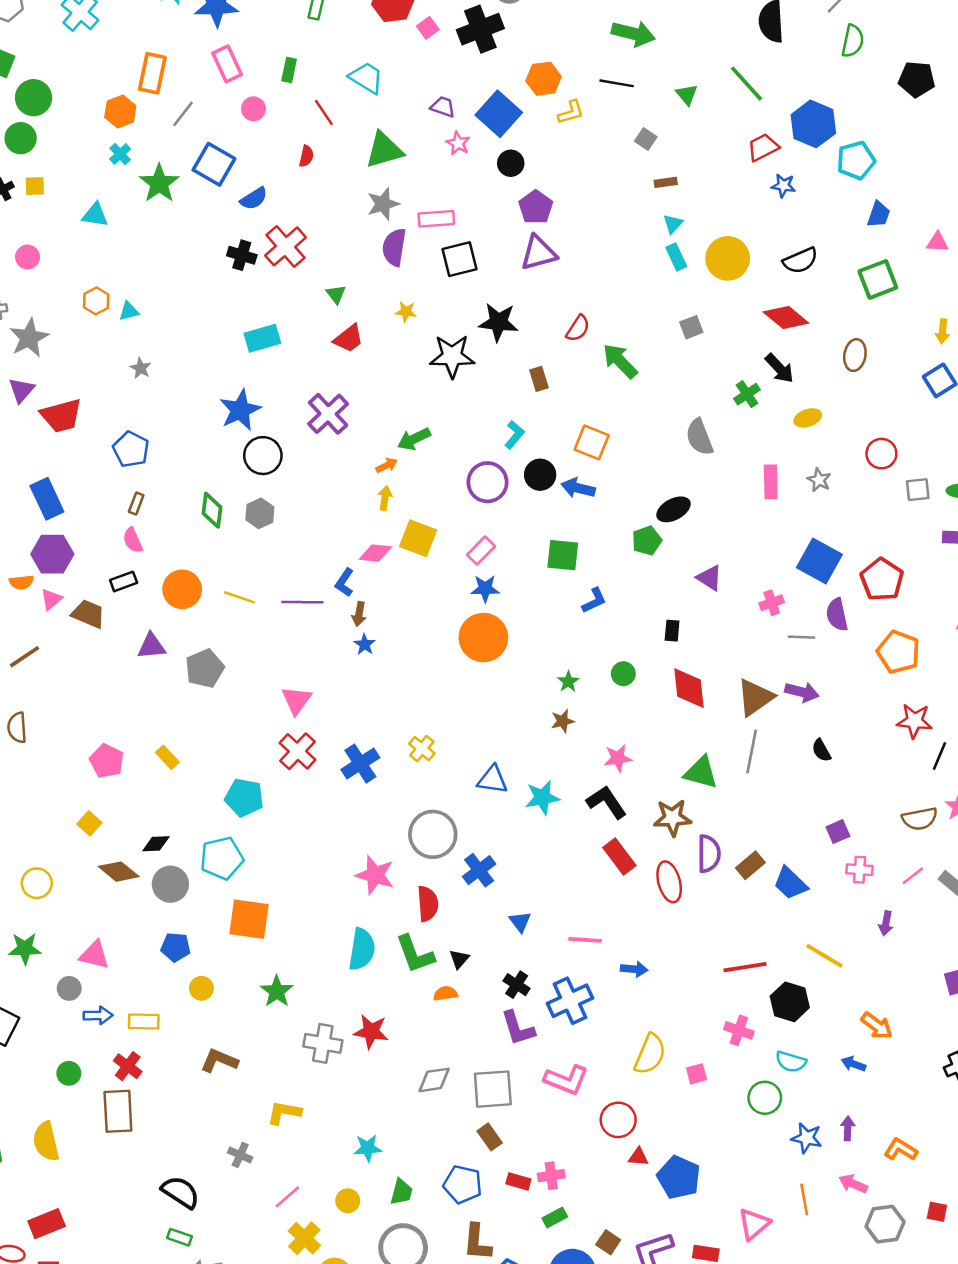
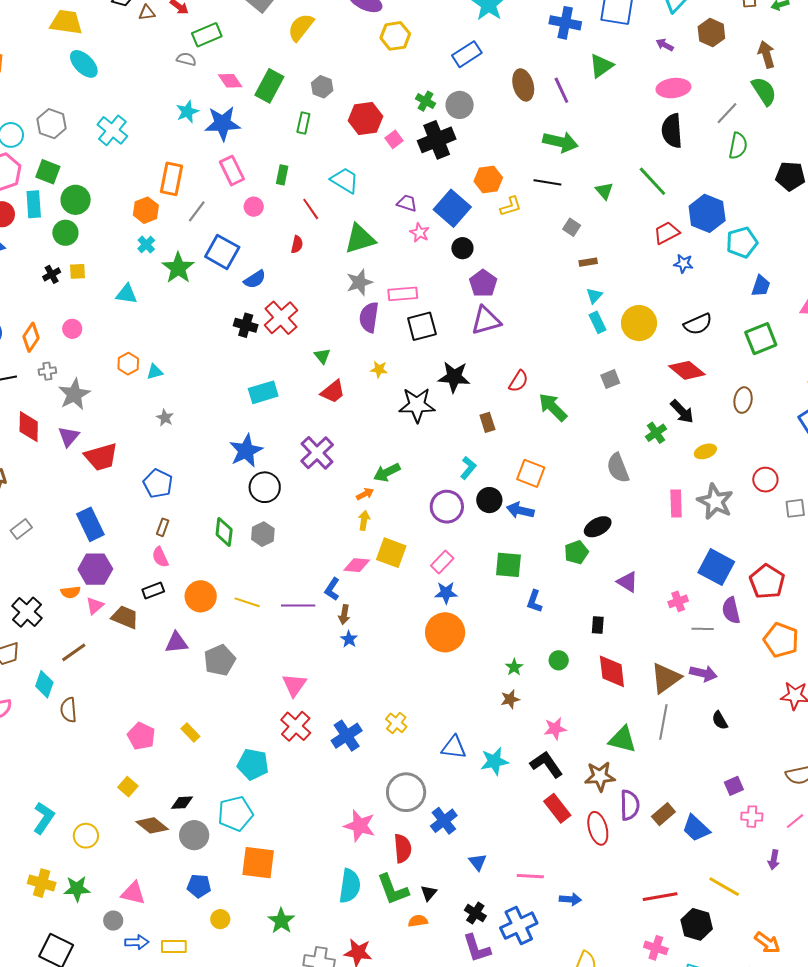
gray star: (819, 480) -> (715, 501), size x1.8
blue L-shape: (594, 601) -> (534, 601), turned 135

